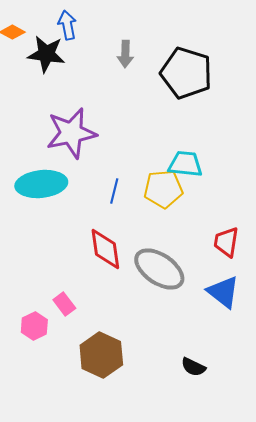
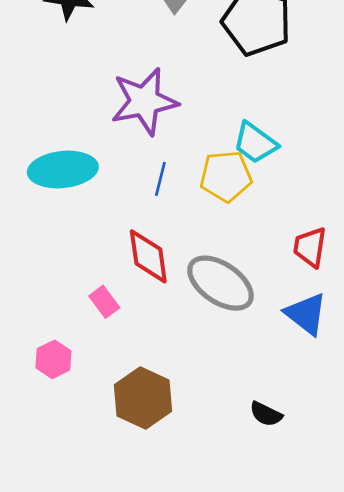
purple star: (71, 133) -> (144, 101), moved
cyan trapezoid: (185, 164) -> (255, 143), turned -150
pink rectangle: (64, 304) -> (104, 302), moved

